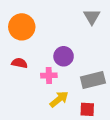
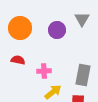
purple circle: (64, 56) -> (57, 30), moved
gray rectangle: (93, 80) -> (83, 75), turned -65

